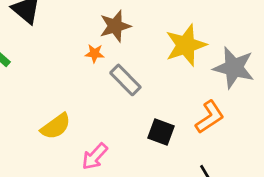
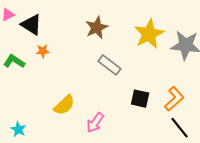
orange star: (94, 53) -> (43, 51), moved
orange L-shape: (210, 117) -> (174, 99), moved

